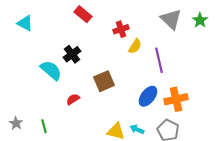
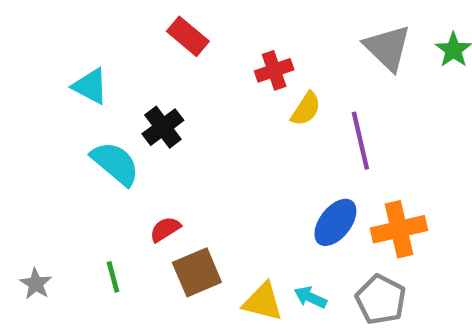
cyan triangle: (25, 23) -> (90, 86), moved
brown square: (104, 81) -> (197, 272), moved
green line: (44, 126) -> (113, 277), moved

